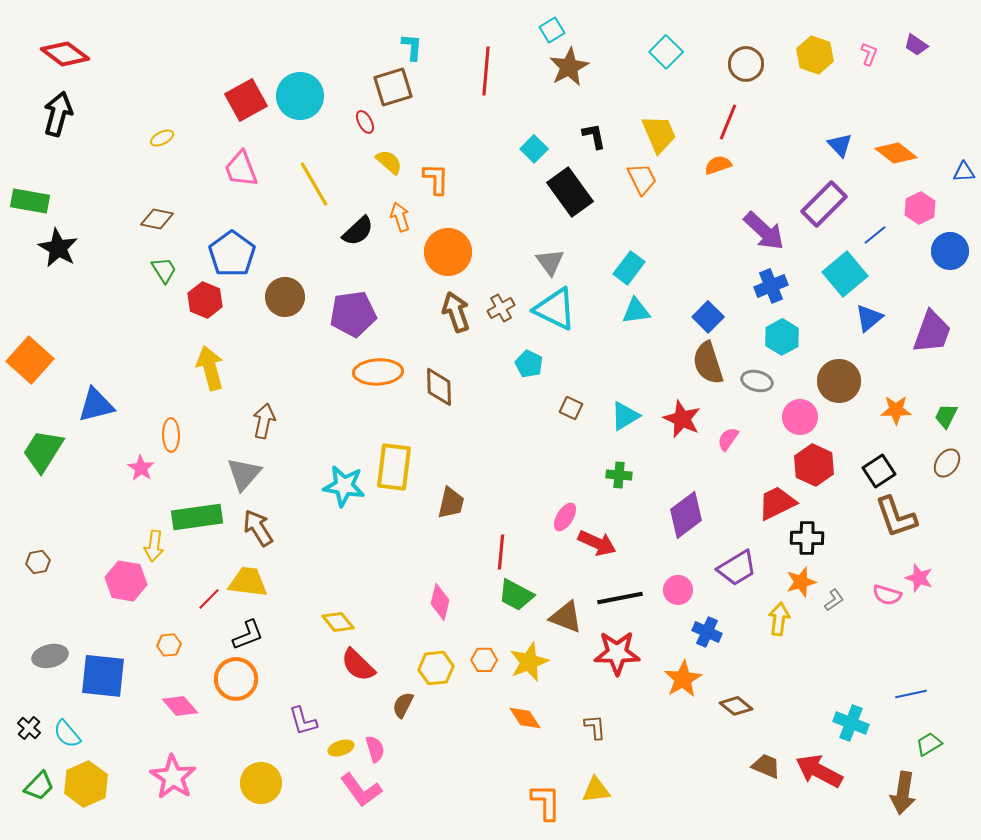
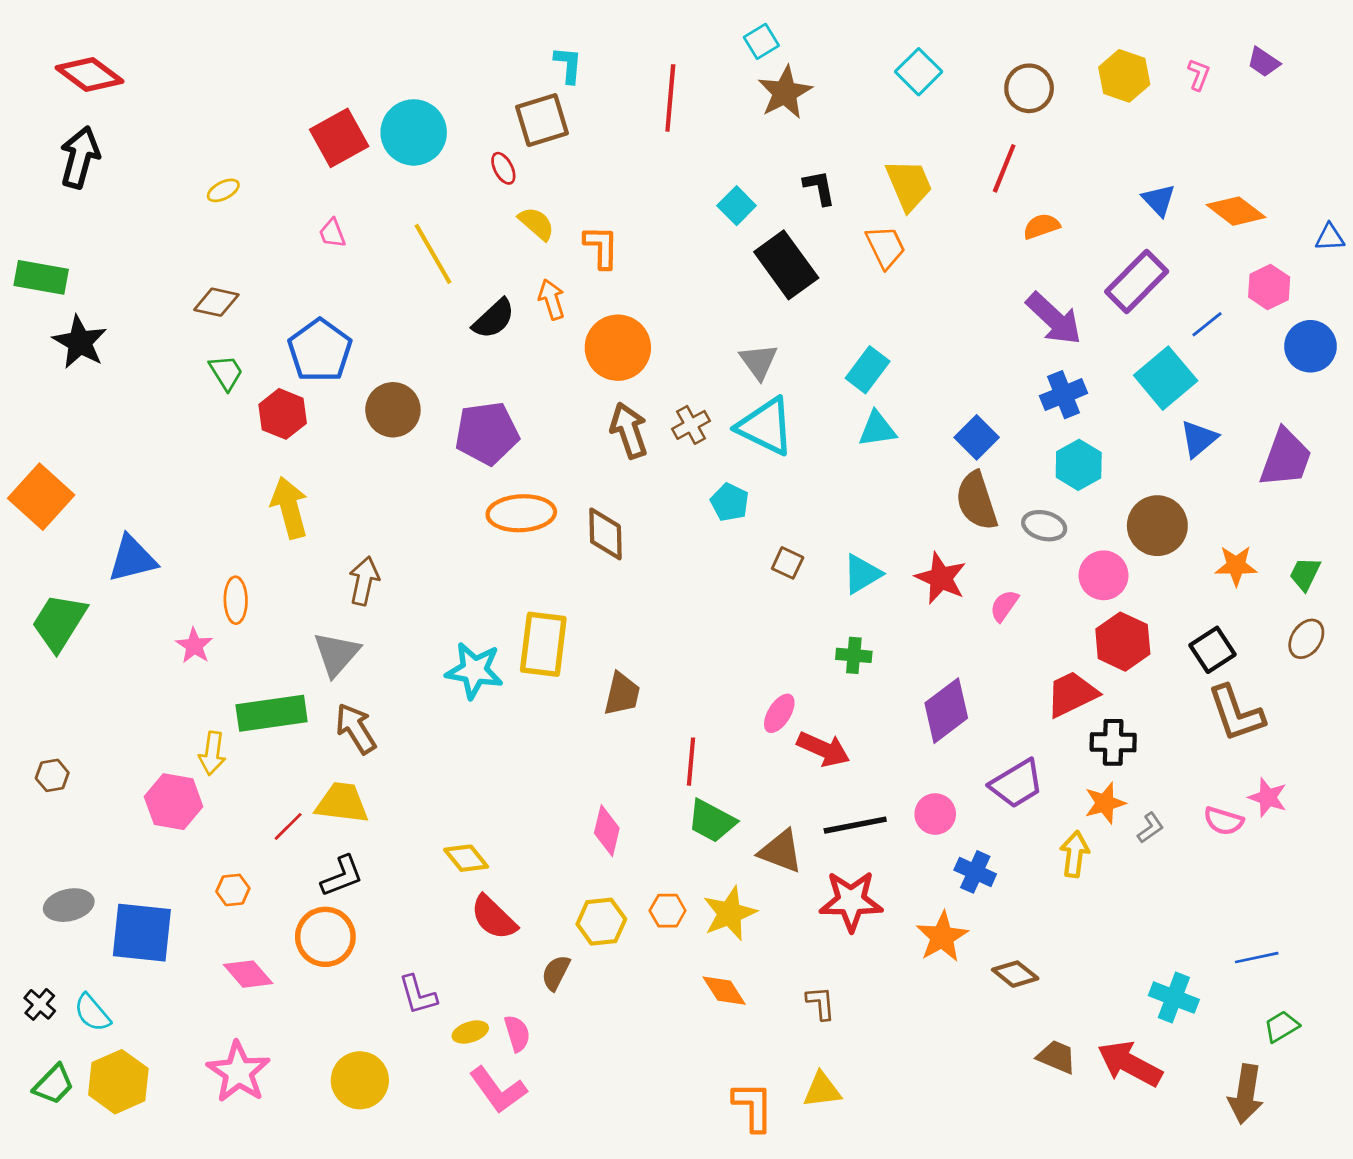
orange semicircle: (718, 165) -> (1041, 226), moved
pink trapezoid: (241, 169) -> (332, 233), size x0.6

